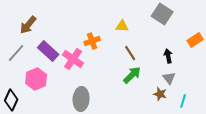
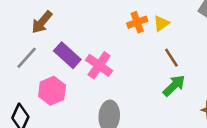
yellow triangle: (122, 26) -> (161, 23), turned -40
orange cross: (92, 41) -> (137, 22), moved

